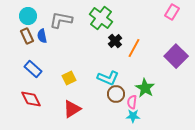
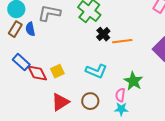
brown rectangle: (27, 36) -> (15, 29), turned 56
orange line: (134, 48) -> (122, 41), turned 54
brown circle: (116, 94) -> (90, 101), moved
red diamond: (31, 99) -> (37, 73), moved

